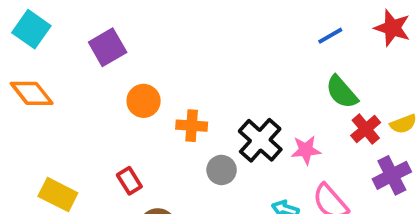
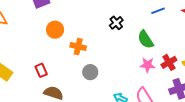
green semicircle: (342, 92) -> (145, 39), moved
black cross: (260, 140) -> (116, 23), moved, size x0.6
pink star: (306, 150) -> (147, 65), moved

